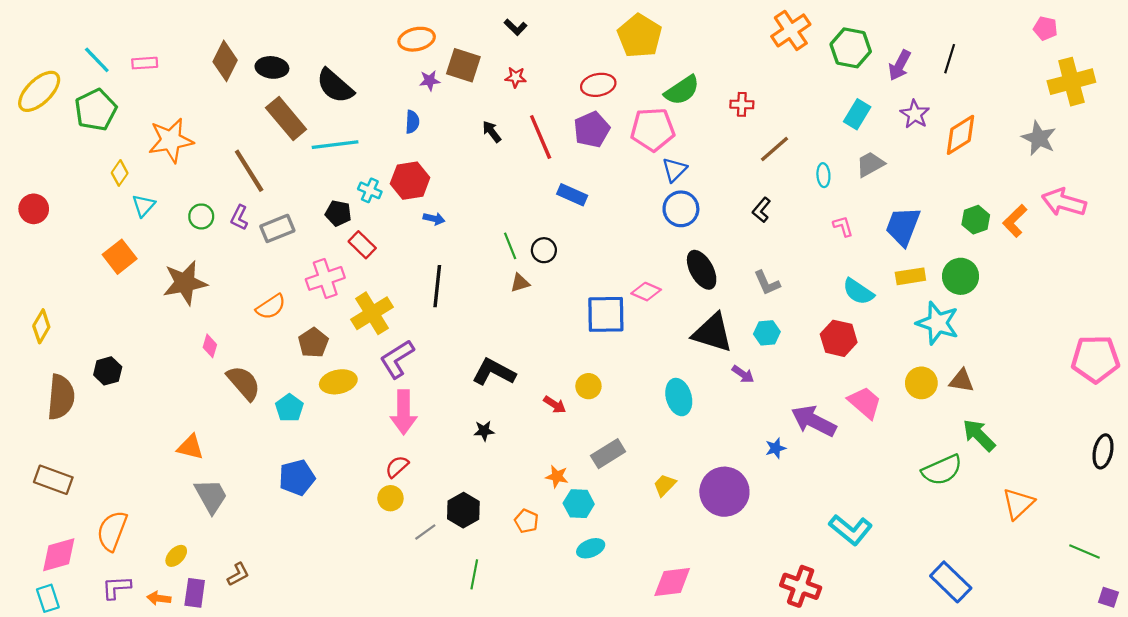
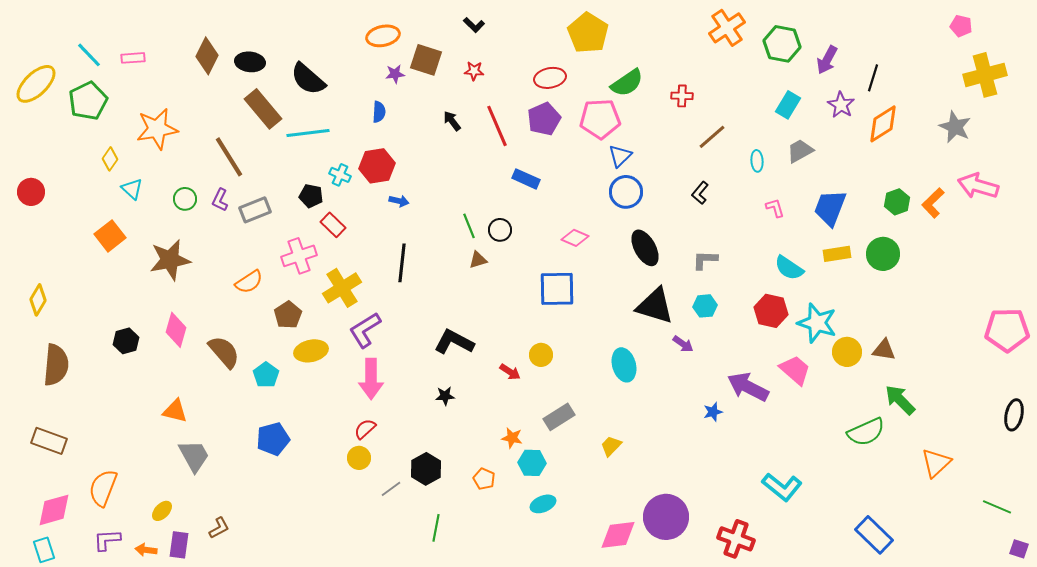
black line: (950, 59) -> (873, 78), moved
cyan triangle: (144, 206) -> (132, 189), turned -30
gray L-shape: (767, 283) -> (705, 260), turned 116
pink diamond: (646, 292) -> (575, 238), moved
cyan star: (938, 323) -> (817, 323), moved
pink diamond: (210, 346) -> (176, 330), moved, size x1.6
black hexagon: (108, 371) -> (126, 341), moved
purple circle: (724, 492) -> (666, 517), moved

